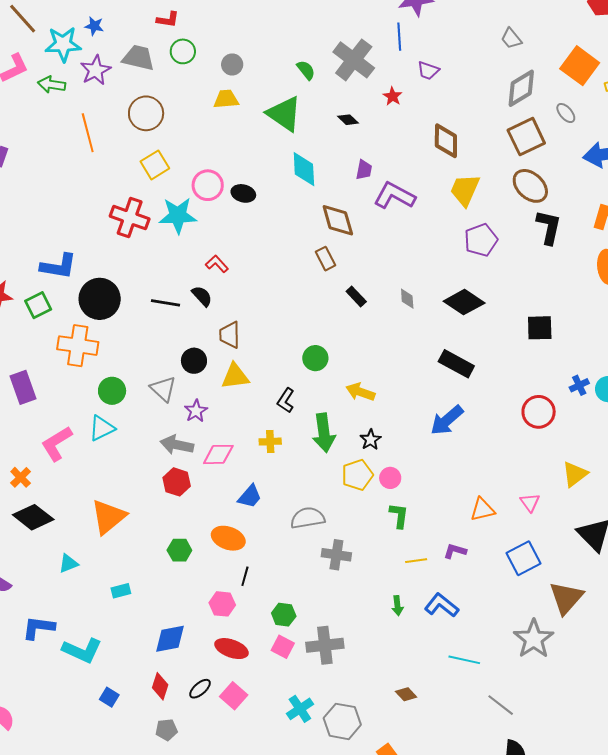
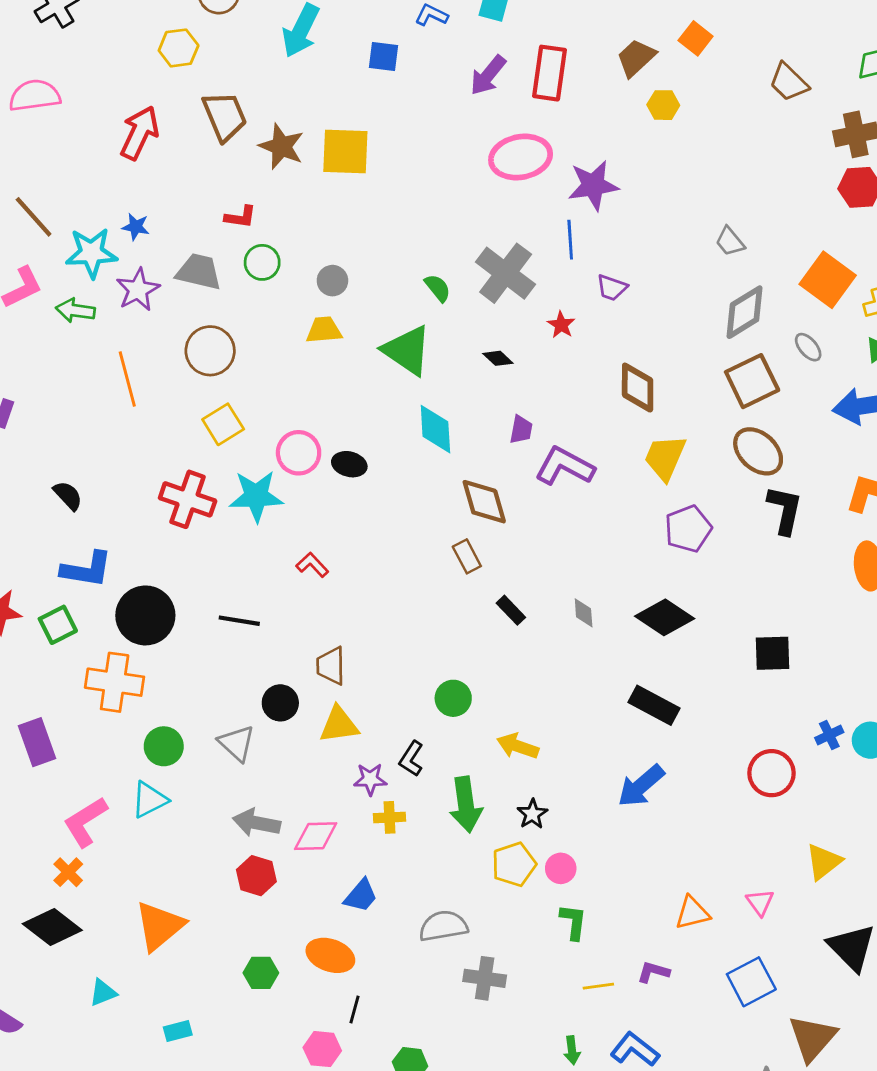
black semicircle: (202, 296) -> (68, 496), moved
purple star: (196, 411) -> (370, 779), moved, turned 30
orange cross: (21, 477) -> (68, 872), moved

